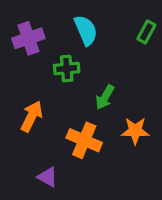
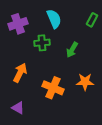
green arrow: (105, 97) -> (72, 50), moved
purple triangle: (48, 177) -> (18, 108), moved

